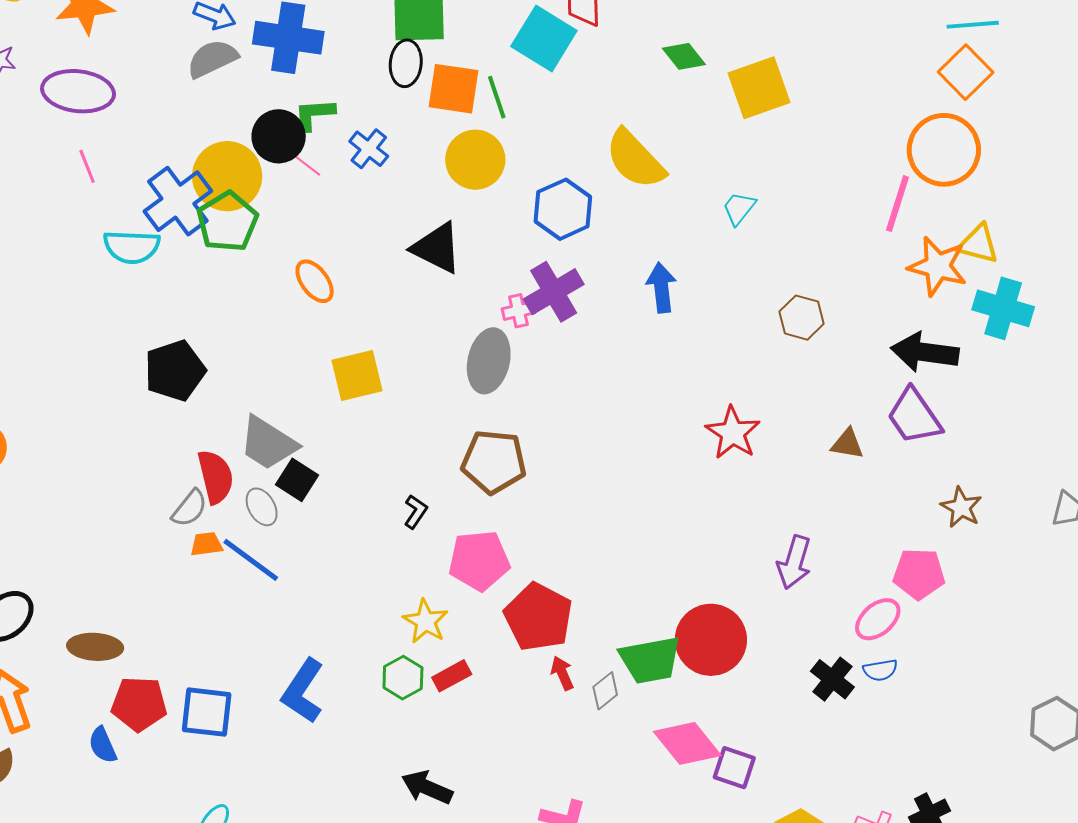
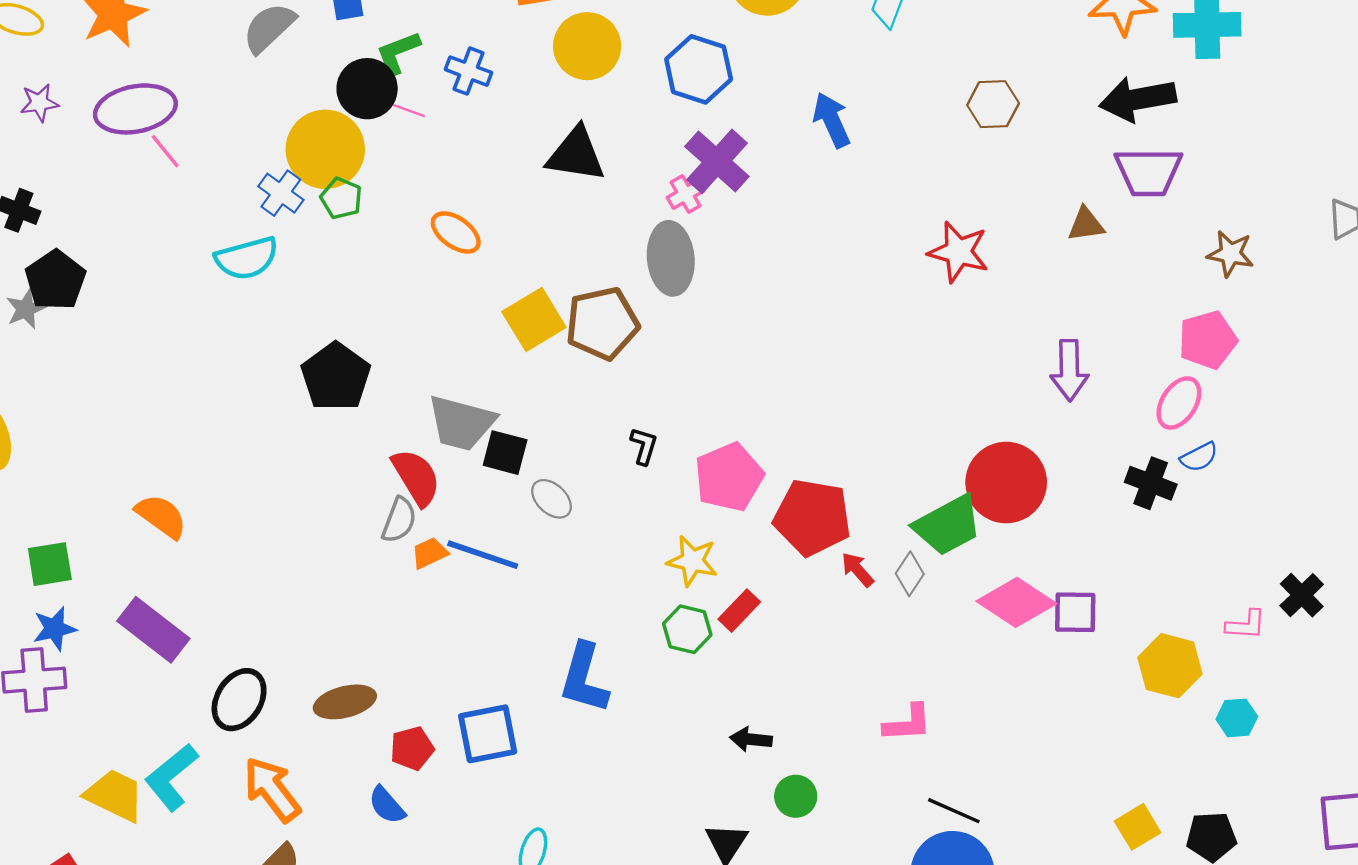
pink line: (87, 166) -> (165, 151), moved
blue cross: (178, 201) -> (281, 193), size x0.6
green pentagon: (227, 222) -> (341, 198), size x0.6
purple trapezoid: (914, 416) -> (1148, 172), turned -38
brown pentagon: (494, 462) -> (602, 323), moved
gray ellipse: (262, 507) -> (552, 499), moved
red pentagon: (139, 704) -> (412, 748), size x0.7
black arrow: (427, 787) -> (751, 739), size x0.7

